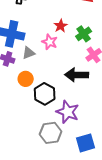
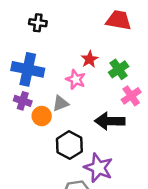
gray triangle: (29, 53) -> (61, 103), moved
orange circle: (26, 79) -> (42, 116), moved

